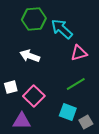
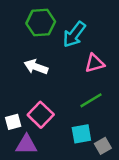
cyan arrow: (62, 29) -> (74, 35), turned -95
white square: (11, 87) -> (13, 122), moved
cyan square: (68, 112) -> (81, 134), turned -30

